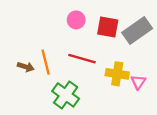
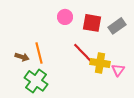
gray rectangle: (137, 30) -> (117, 26), size x0.7
red line: (82, 59) -> (83, 53), moved, turned 30
green cross: (66, 95) -> (36, 81), moved

